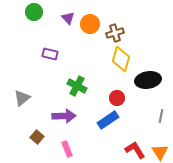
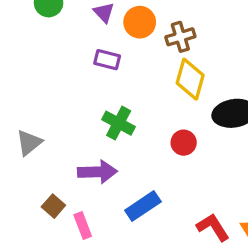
purple rectangle: (50, 54) -> (107, 60), moved
blue rectangle: (108, 120) -> (143, 206), moved
pink rectangle: (67, 149) -> (83, 226), moved

